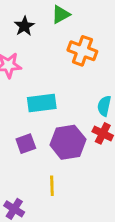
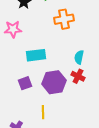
orange cross: (82, 51) -> (64, 19), turned -30

